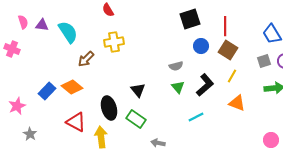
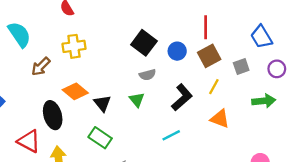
black square: (190, 19) -> (144, 43), moved, turned -35
brown square: (228, 50) -> (209, 56), turned 30
gray square: (264, 61) -> (241, 66), moved
orange diamond: (72, 87) -> (75, 91), moved
green triangle: (178, 87) -> (137, 100), moved
black ellipse: (109, 108) -> (53, 115), moved

